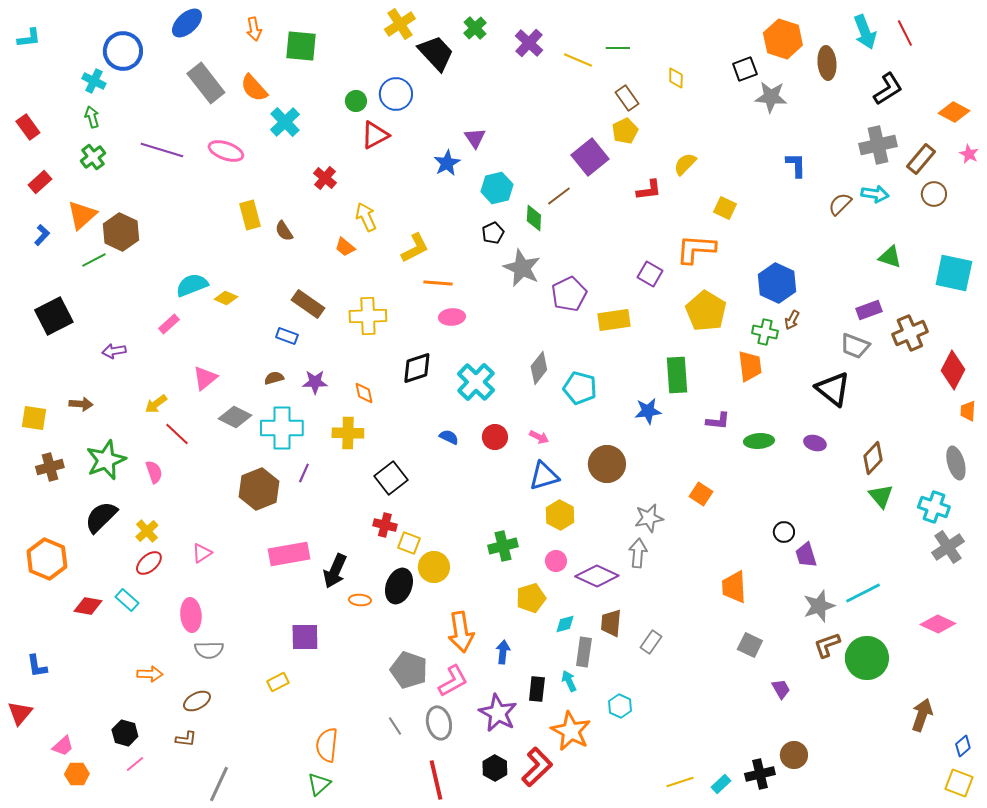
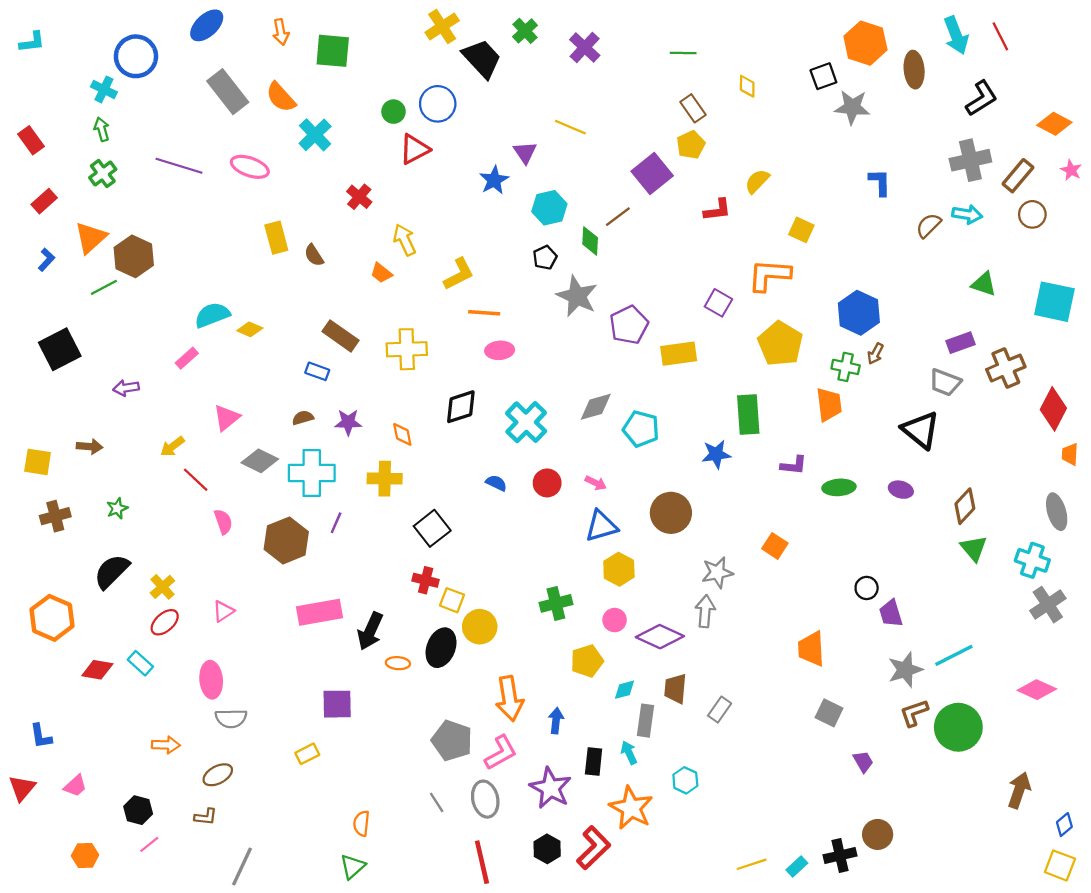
yellow line: (578, 60) -> (570, 127), moved
gray diamond: (539, 368) -> (596, 407), turned 36
green star: (106, 460) -> (117, 508), size x0.5
pink semicircle: (154, 472) -> (223, 522), moved
orange semicircle: (327, 745) -> (361, 823), size x0.7
pink trapezoid: (63, 746) -> (75, 786), moved

